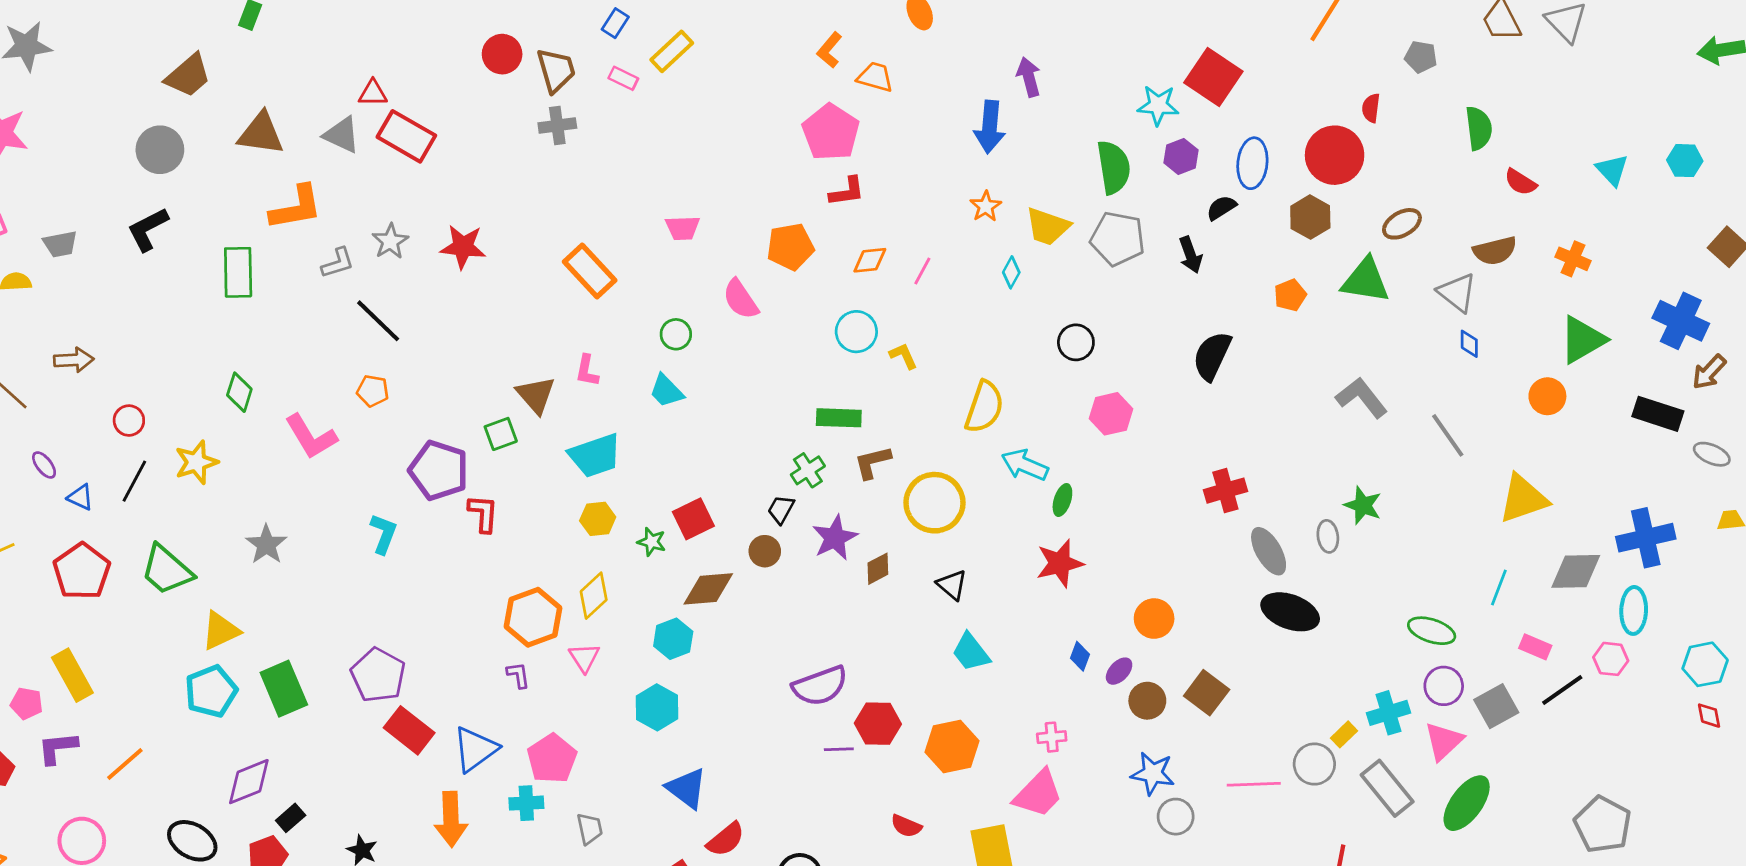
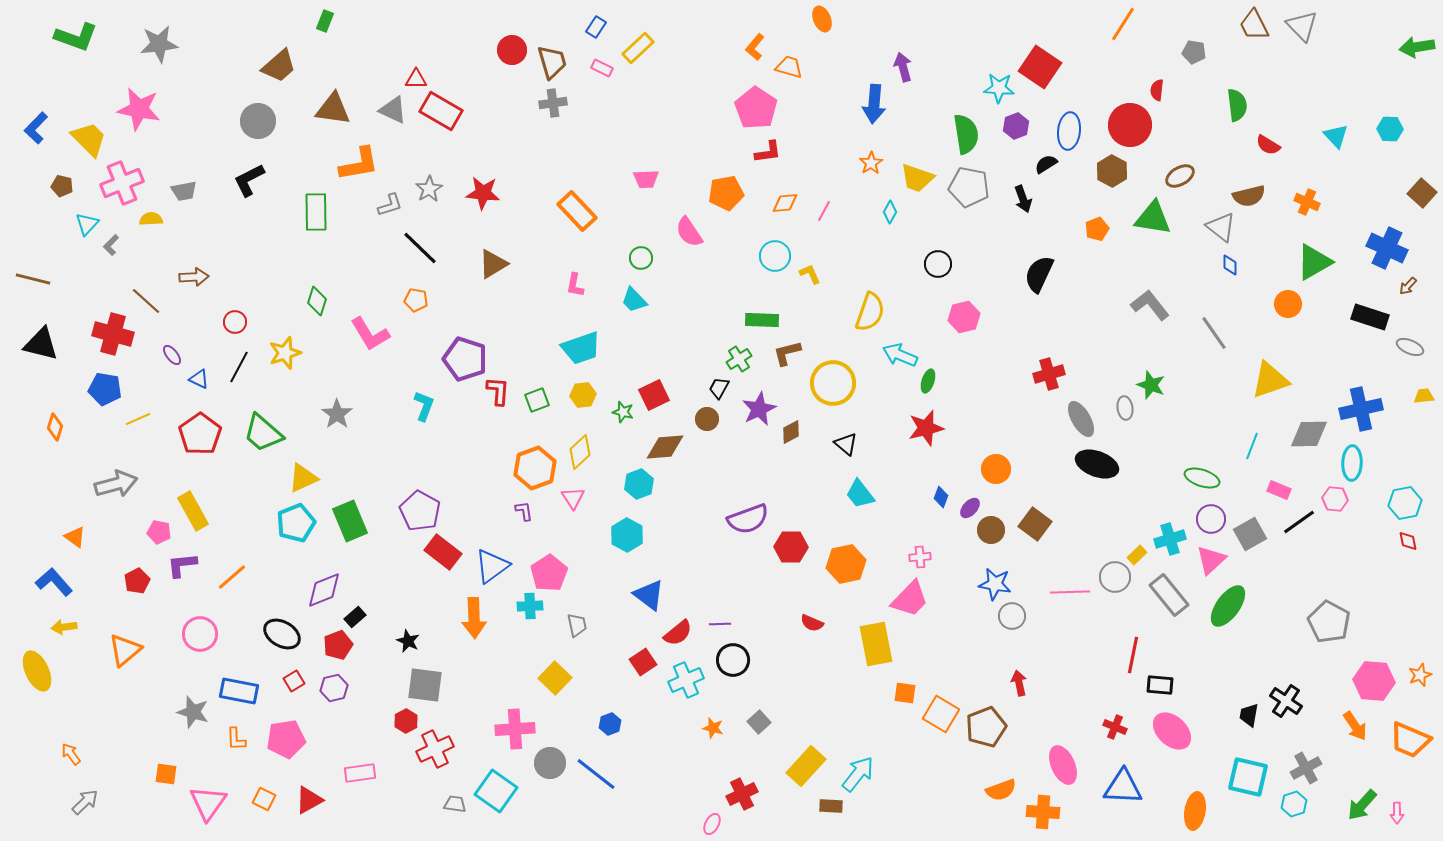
brown arrow: (1709, 372) -> (1408, 286), size x0.7
brown triangle: (536, 395) -> (493, 264), moved, turned 40
green square: (501, 434) -> (537, 400), moved
purple line: (839, 749) -> (720, 624), moved

